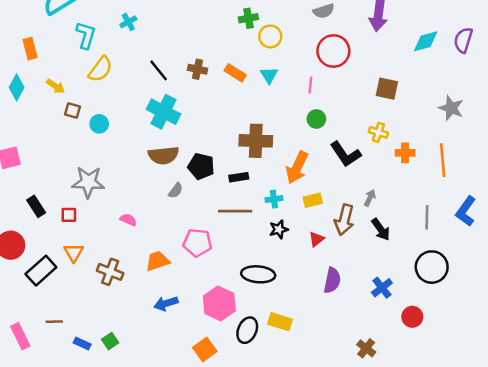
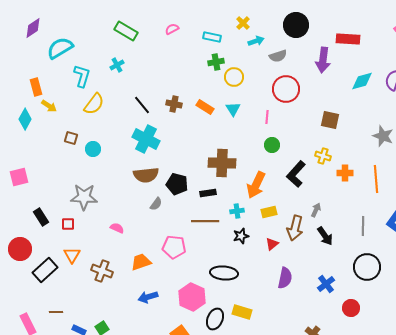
yellow arrow: (55, 86) -> (49, 106), moved
black L-shape: (346, 154) -> (296, 174), turned 76

